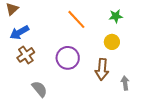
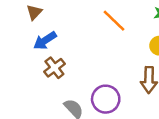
purple circle: (68, 58) -> (106, 99), moved

